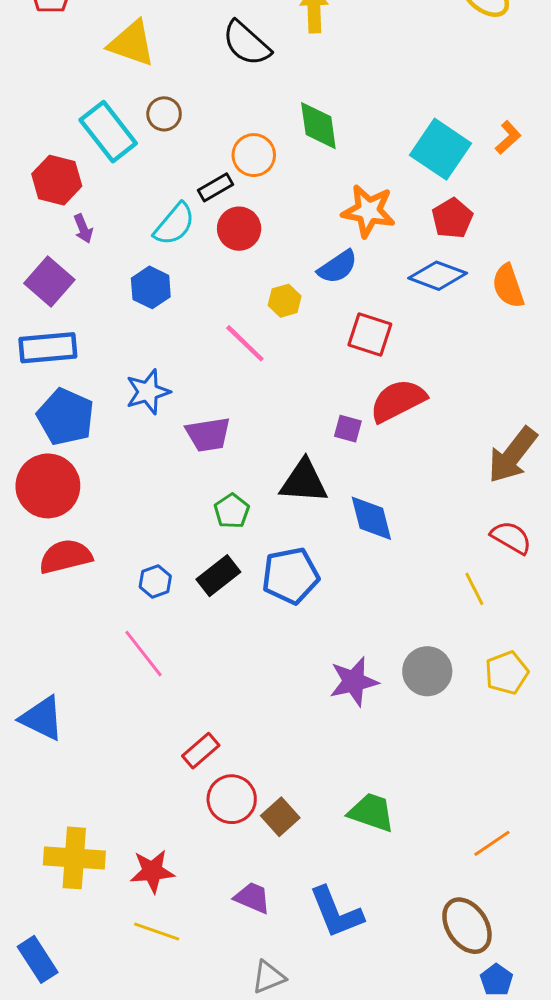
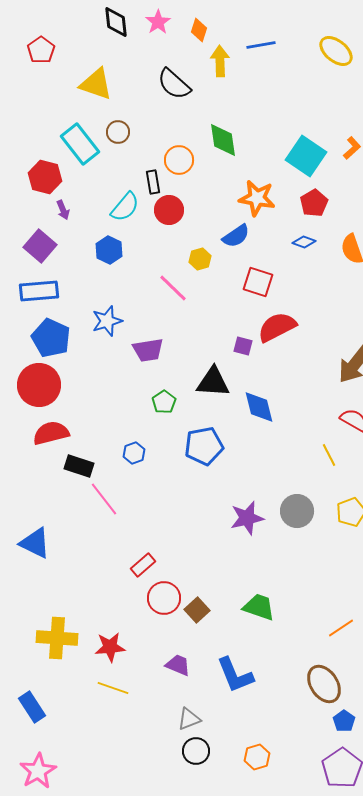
black rectangle: (216, 187) -> (153, 182), turned -70
blue diamond: (438, 276) -> (304, 242), size x0.6
black rectangle: (218, 576) -> (79, 466), moved, turned 56
blue hexagon: (155, 582) -> (134, 453), moved

